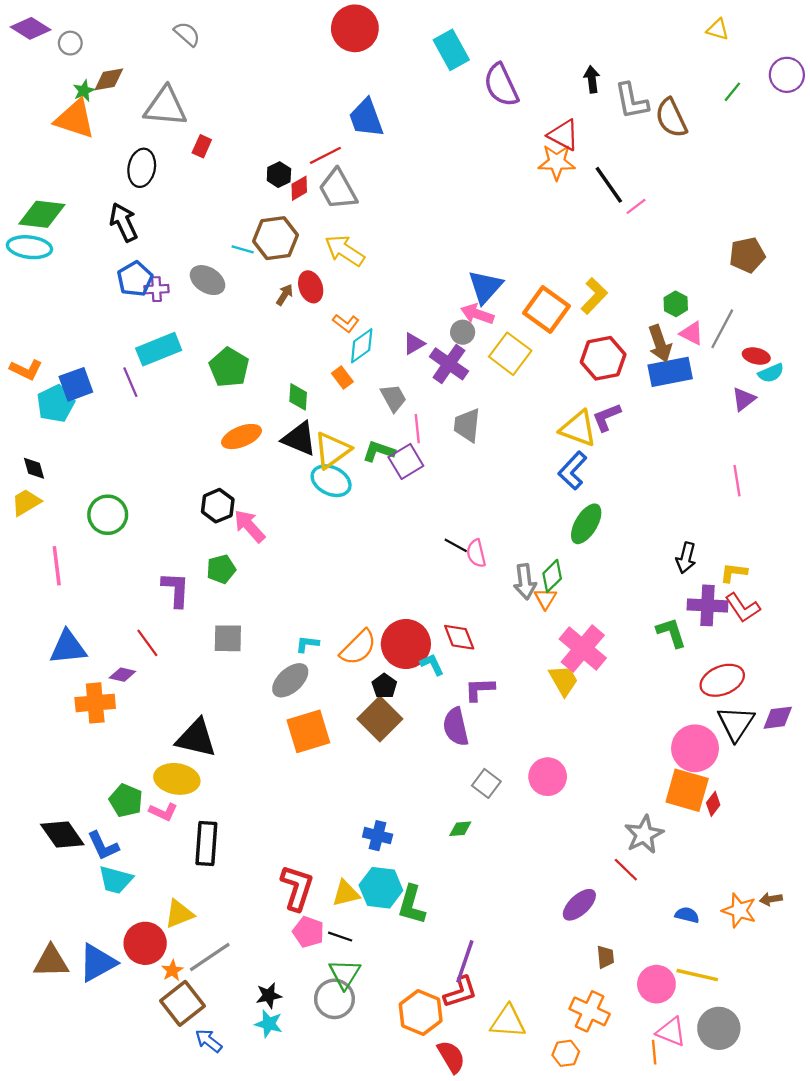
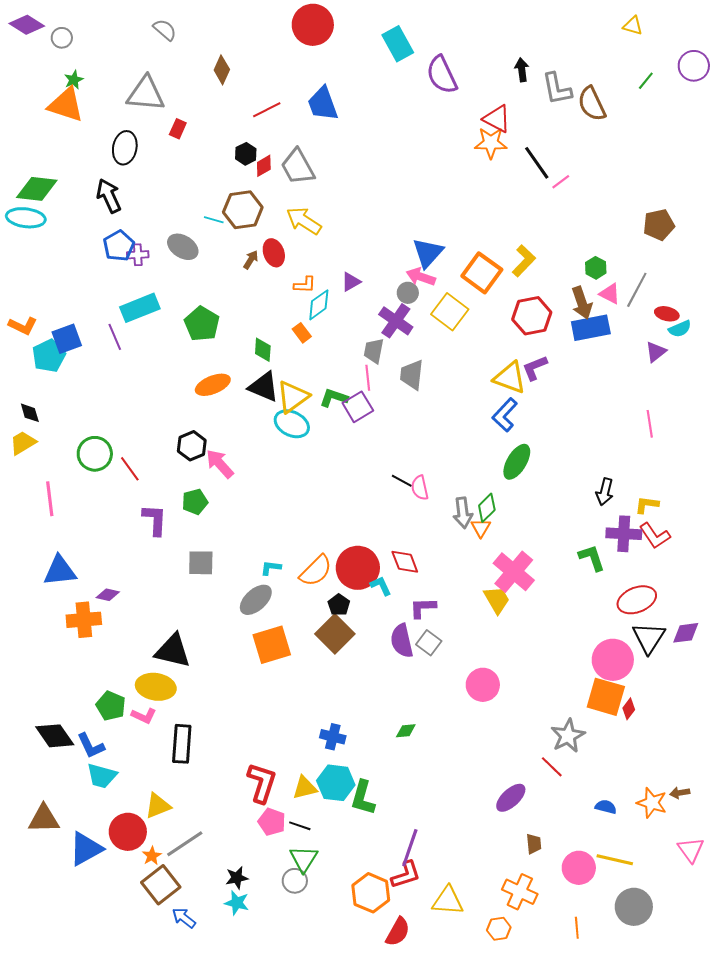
brown diamond: (109, 79) -> (222, 70), moved, turned -56
red line: (325, 155) -> (267, 110), moved
orange L-shape: (346, 323) -> (305, 285), turned -35
purple triangle: (414, 344) -> (351, 282), moved
gray trapezoid: (393, 398) -> (374, 351), moved, turned -140
red line: (147, 643) -> (130, 469), moved
gray square: (486, 783) -> (429, 643), moved
brown triangle: (51, 961) -> (44, 819), moved
gray circle: (334, 999) -> (295, 881), size x0.7
pink triangle: (671, 1032) -> (691, 850), moved, turned 32
red semicircle: (451, 1057) -> (398, 932), turned 60

